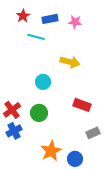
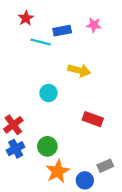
blue rectangle: (50, 19) -> (62, 31), moved
pink star: (75, 22) -> (94, 25), moved
green circle: (39, 113) -> (47, 146), moved
gray rectangle: (93, 133) -> (105, 166), moved

